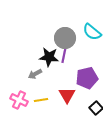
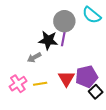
purple pentagon: (87, 78) -> (87, 77), moved
pink cross: (19, 100) -> (18, 84), turned 30

